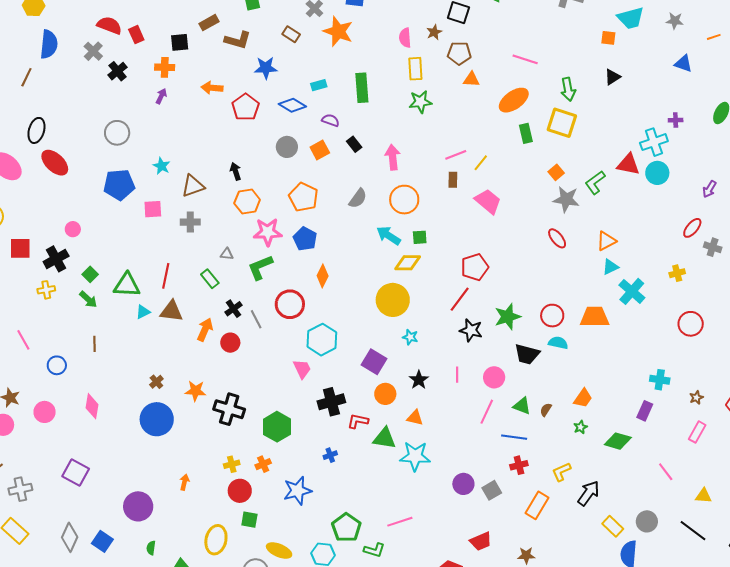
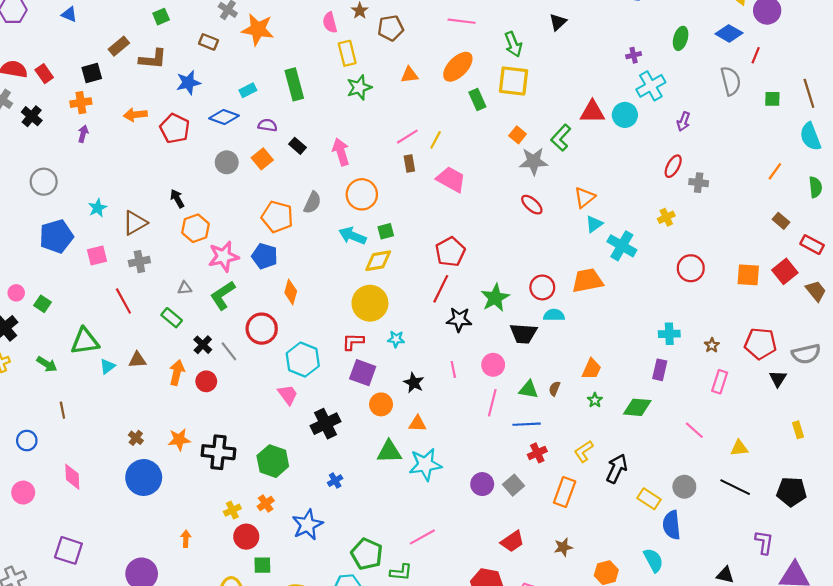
orange triangle: (471, 79) -> (410, 75), moved
cyan cross: (654, 142) -> (651, 86), moved
cyan star: (162, 166) -> (98, 208), turned 30
orange pentagon: (303, 197) -> (277, 217), moved
green square: (90, 274) -> (43, 304), moved
red line: (166, 276) -> (123, 301), moved, turned -30
brown triangle: (171, 311) -> (137, 360), size x0.7
red L-shape: (358, 421) -> (353, 342), moved

